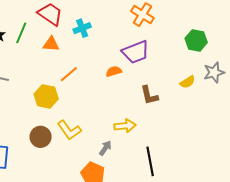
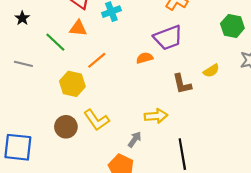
green line: (21, 33) -> (55, 42), moved, turned -70
yellow semicircle: (188, 82) -> (211, 71), moved

